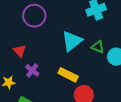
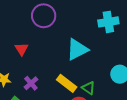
green triangle: (98, 47) -> (88, 88), moved
purple cross: (32, 70) -> (31, 83), moved

